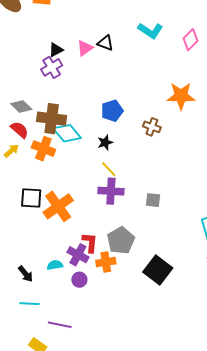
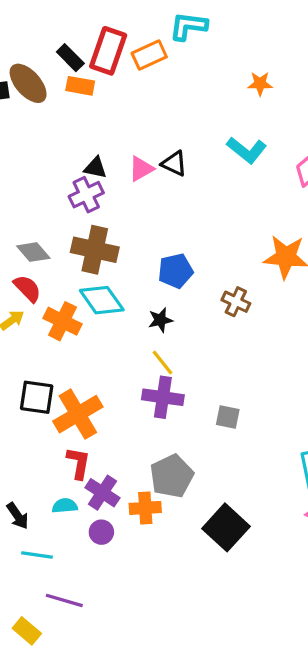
black triangle: (56, 50) -> (95, 168), turned 35
brown cross: (52, 119) -> (95, 250), moved
red L-shape: (90, 242) -> (78, 463), moved
cyan line: (30, 304) -> (37, 555), moved

